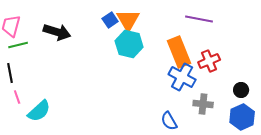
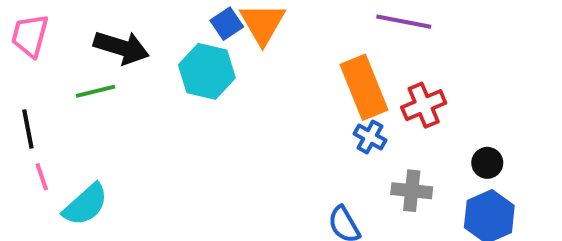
cyan hexagon: (129, 44) -> (207, 71), moved
green line: (18, 45) -> (95, 91), moved
blue cross: (182, 77) -> (370, 137), size x0.6

